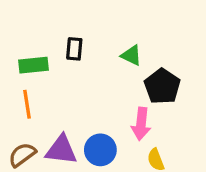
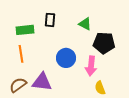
black pentagon: (162, 86) -> (104, 43), turned -30
blue circle: (100, 150) -> (66, 58), moved

